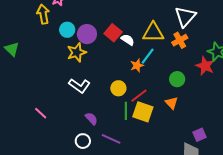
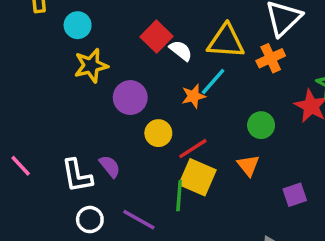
purple circle: (87, 34) -> (130, 98), moved
white L-shape: (79, 86) -> (77, 176), moved, turned 40
green line: (126, 111) -> (179, 196), moved
purple semicircle: (91, 119) -> (110, 166), moved
purple square: (200, 135) -> (295, 195), moved

